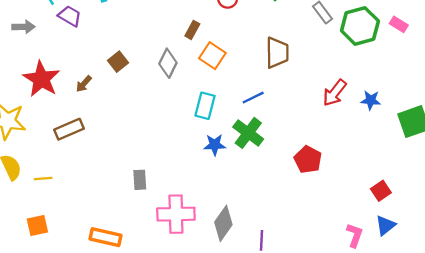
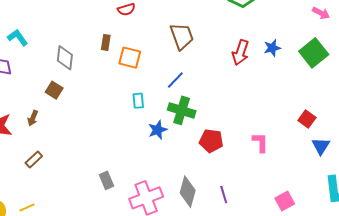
gray diamond: (168, 63) -> (65, 58), moved
cyan rectangle: (205, 106) -> (138, 101), size x0.7
brown rectangle: (69, 129) -> (34, 160), size x0.7
red pentagon: (308, 160) -> (211, 141), moved
pink L-shape: (355, 235) -> (260, 142), moved

